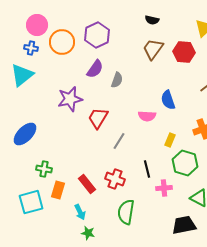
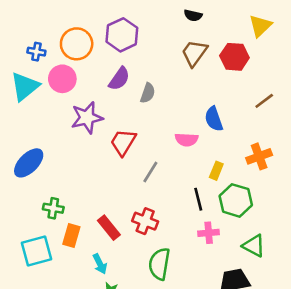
pink circle: (37, 25) -> (62, 79), moved
black line: (147, 169) -> (198, 199), moved

